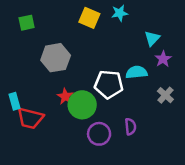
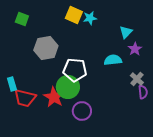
cyan star: (120, 13) -> (90, 18), moved
green square: (27, 23) -> (22, 19), turned 32
white pentagon: (109, 84) -> (75, 70), moved
red star: (65, 96) -> (54, 97), moved, size x1.5
purple semicircle: (130, 127) -> (143, 92), moved

